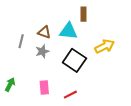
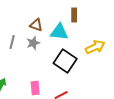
brown triangle: (44, 32) -> (36, 25), moved
gray star: (42, 51) -> (33, 43), moved

